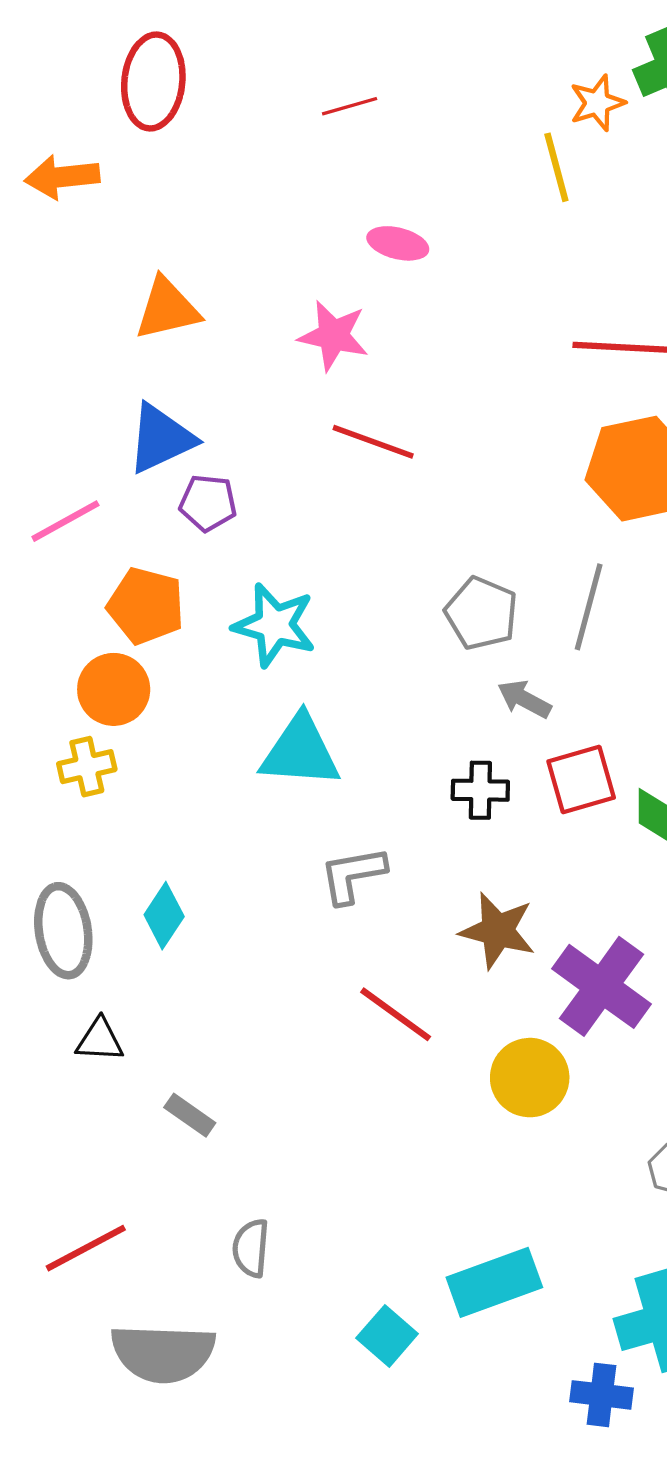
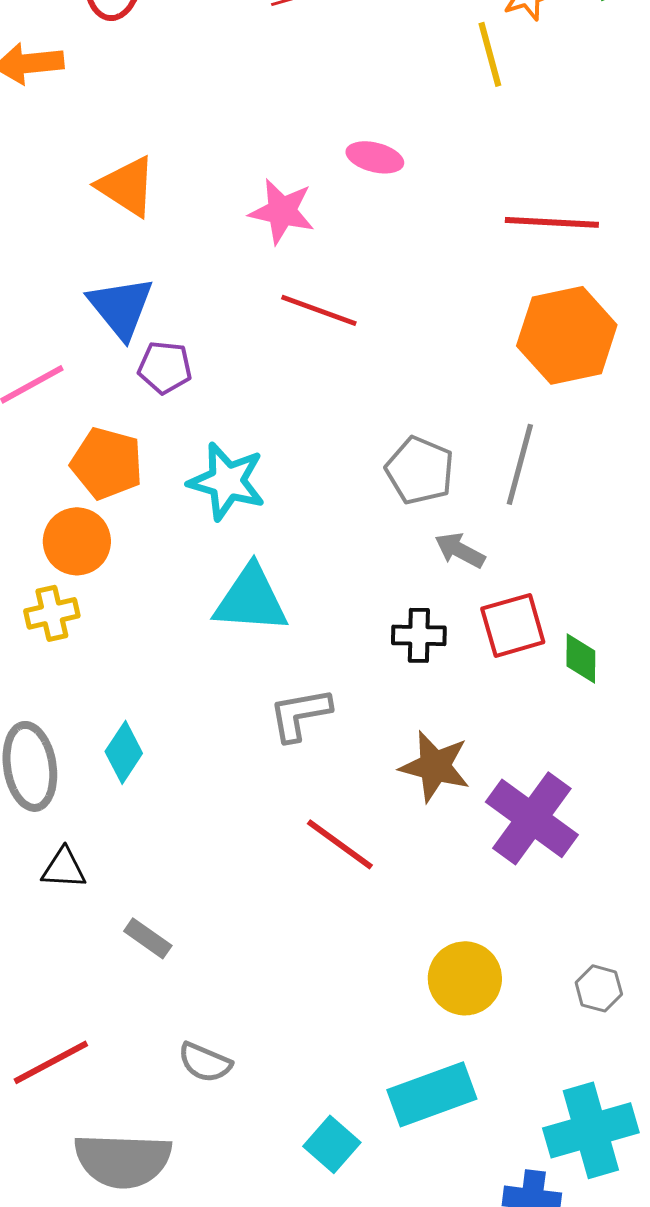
pink ellipse: (398, 243) -> (375, 157), moved
orange triangle: (167, 309) -> (127, 186), turned 46
blue triangle: (161, 439) -> (121, 307), turned -44
yellow circle: (530, 1078) -> (465, 978), moved
gray semicircle: (251, 1248) -> (205, 1062), turned -72

